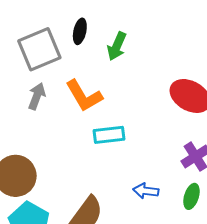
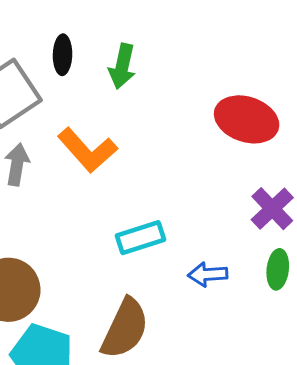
cyan rectangle: (109, 135) -> (141, 238), moved

